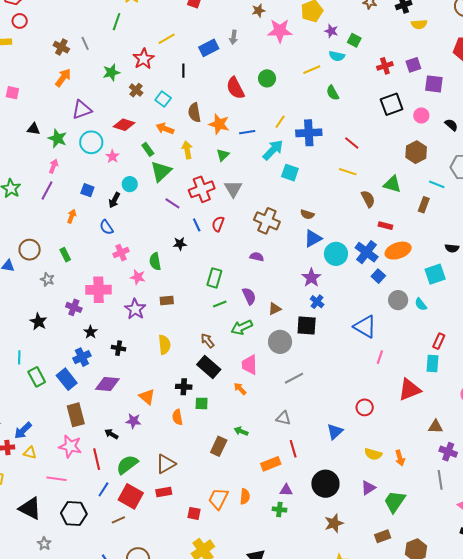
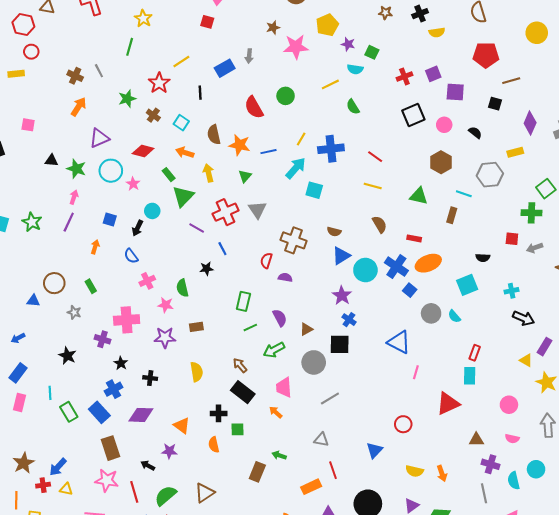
brown semicircle: (368, 199) -> (380, 224), moved
red semicircle: (218, 224) -> (266, 260), moved
purple star: (135, 309) -> (165, 337), turned -30

